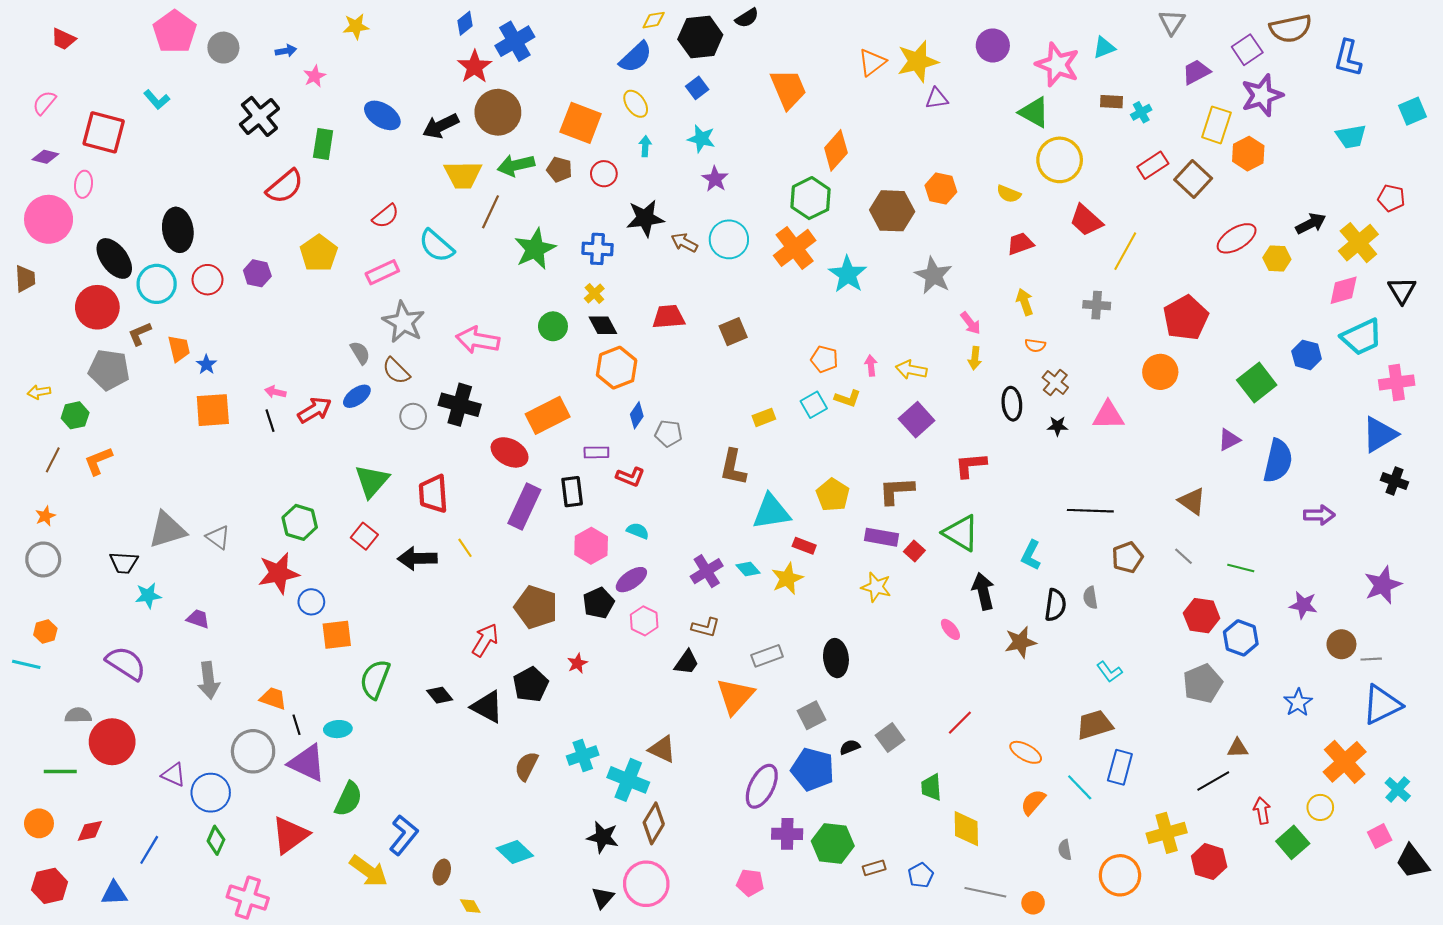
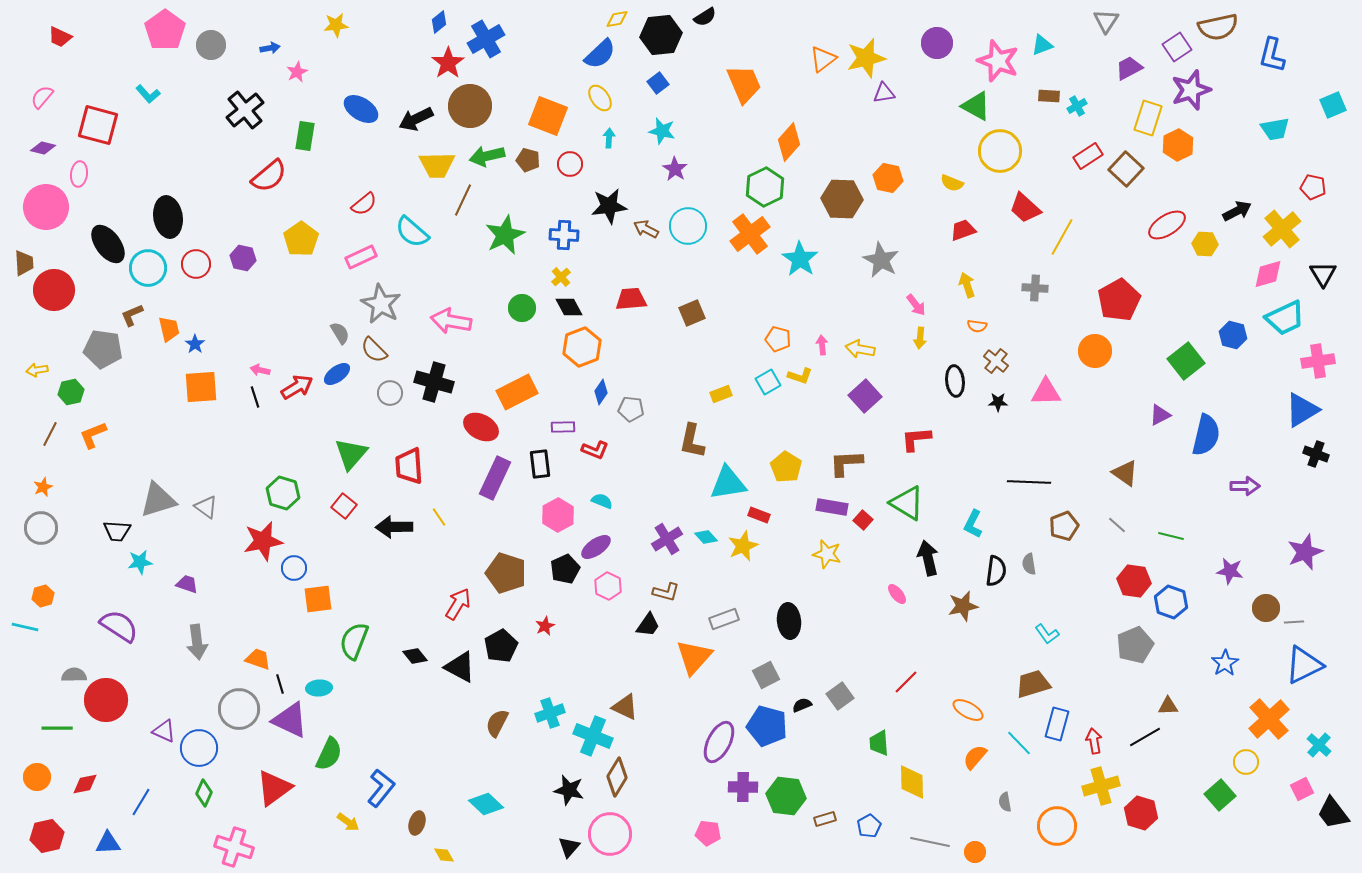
red circle: (97, 307) -> (54, 290), moved
red arrow: (1262, 811) -> (1094, 741), moved
yellow arrow: (369, 871) -> (348, 822), size x0.6

